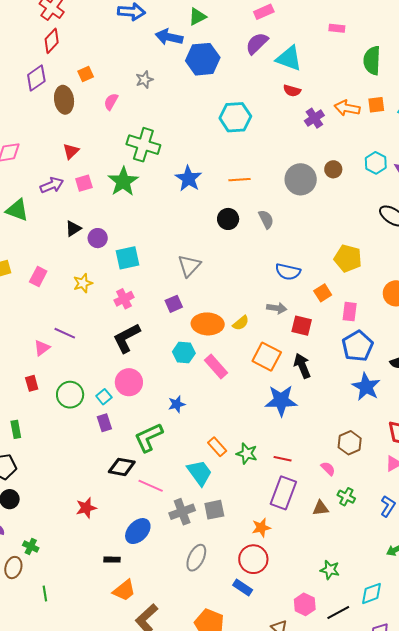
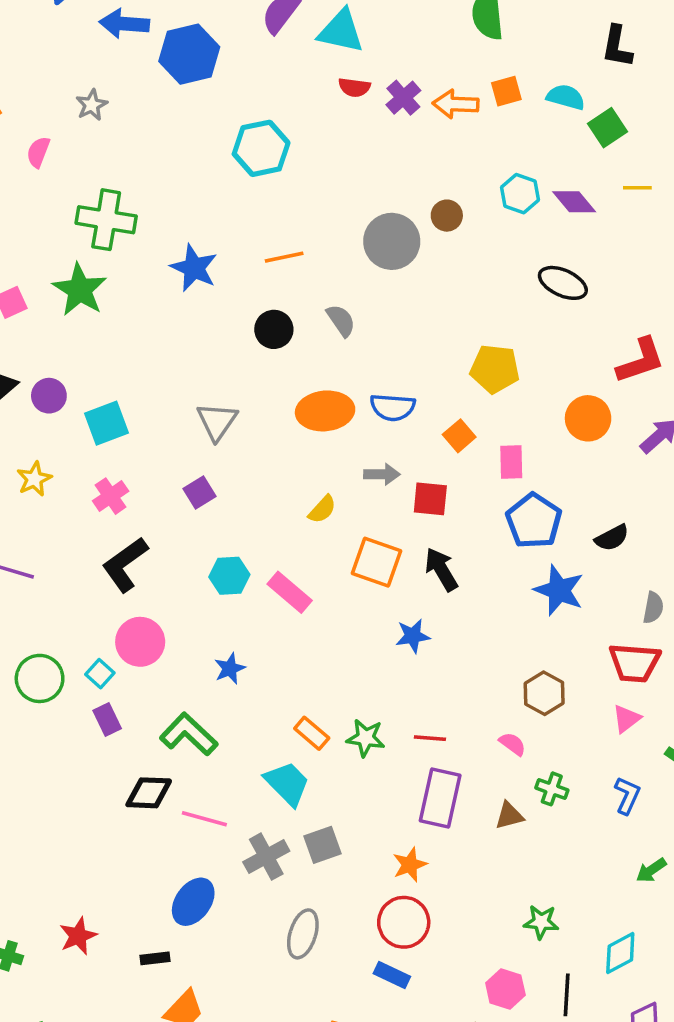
purple cross: (314, 118) -> (403, 98), moved
orange ellipse: (208, 324) -> (325, 411), moved
blue star: (281, 401) -> (413, 636), size x0.6
green L-shape: (149, 438) -> (189, 734), turned 76
red star: (86, 508) -> (78, 936), moved
black line: (338, 612) -> (567, 995), turned -50

